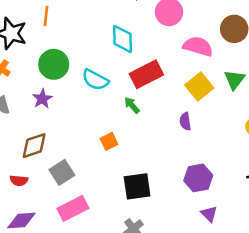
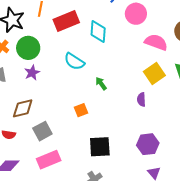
green circle: (54, 64) -> (28, 48), moved
red rectangle: (146, 74) -> (66, 21), moved

